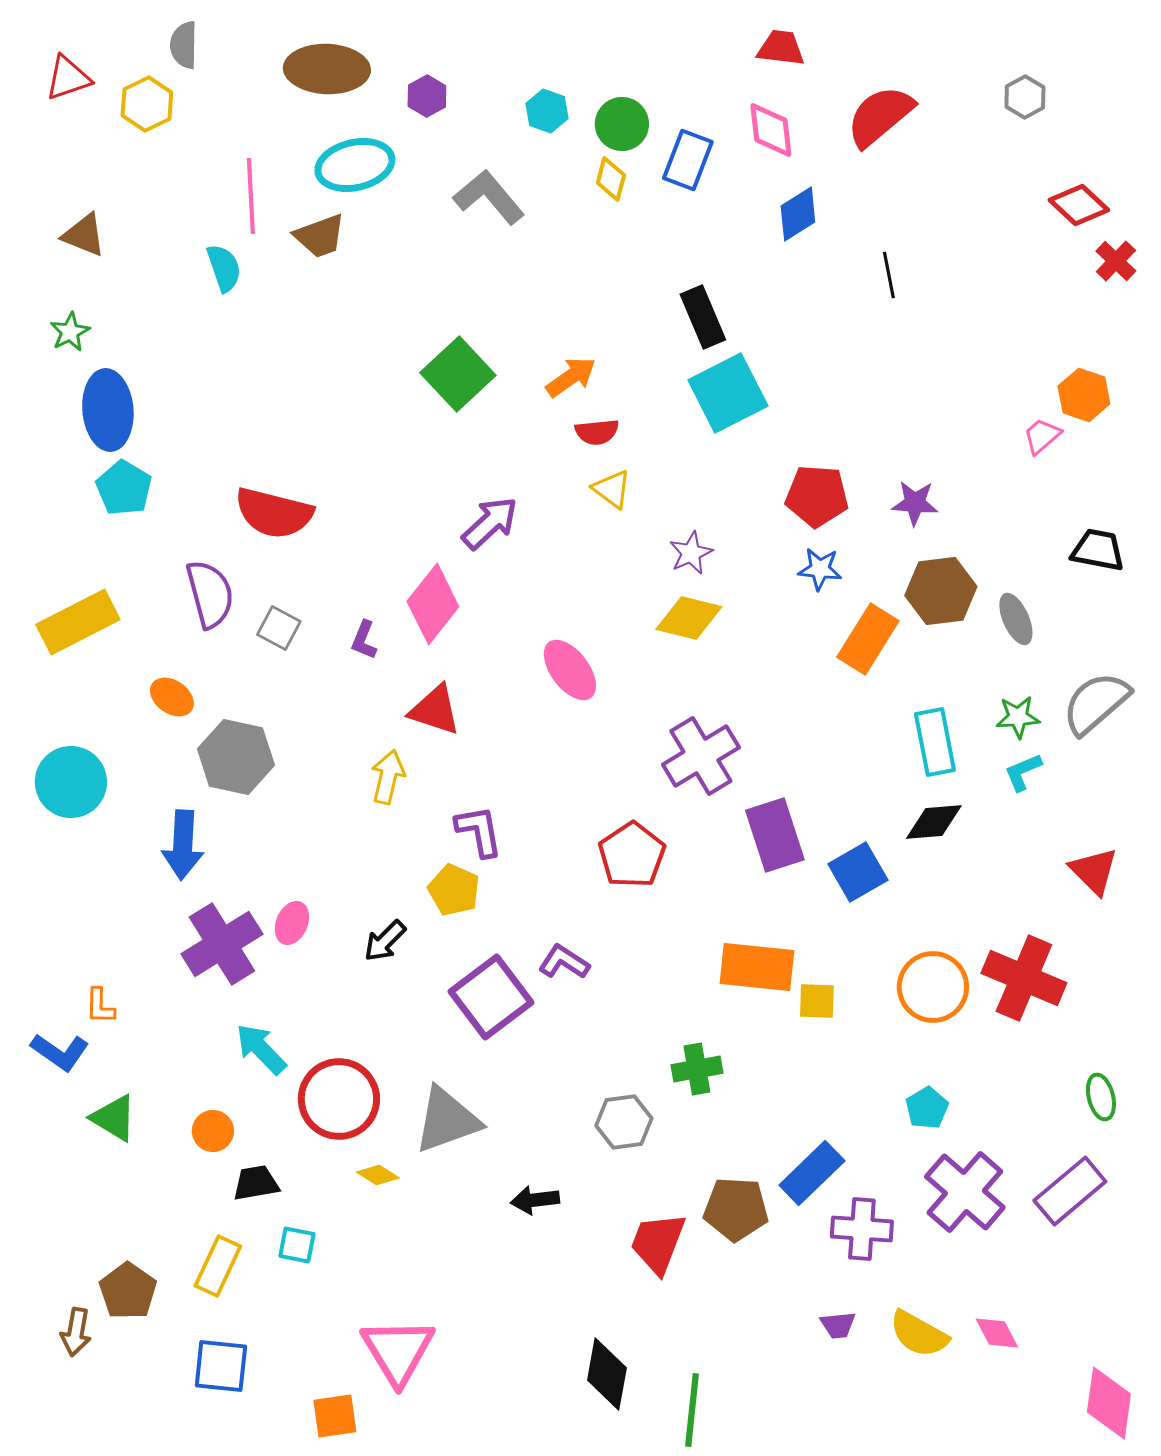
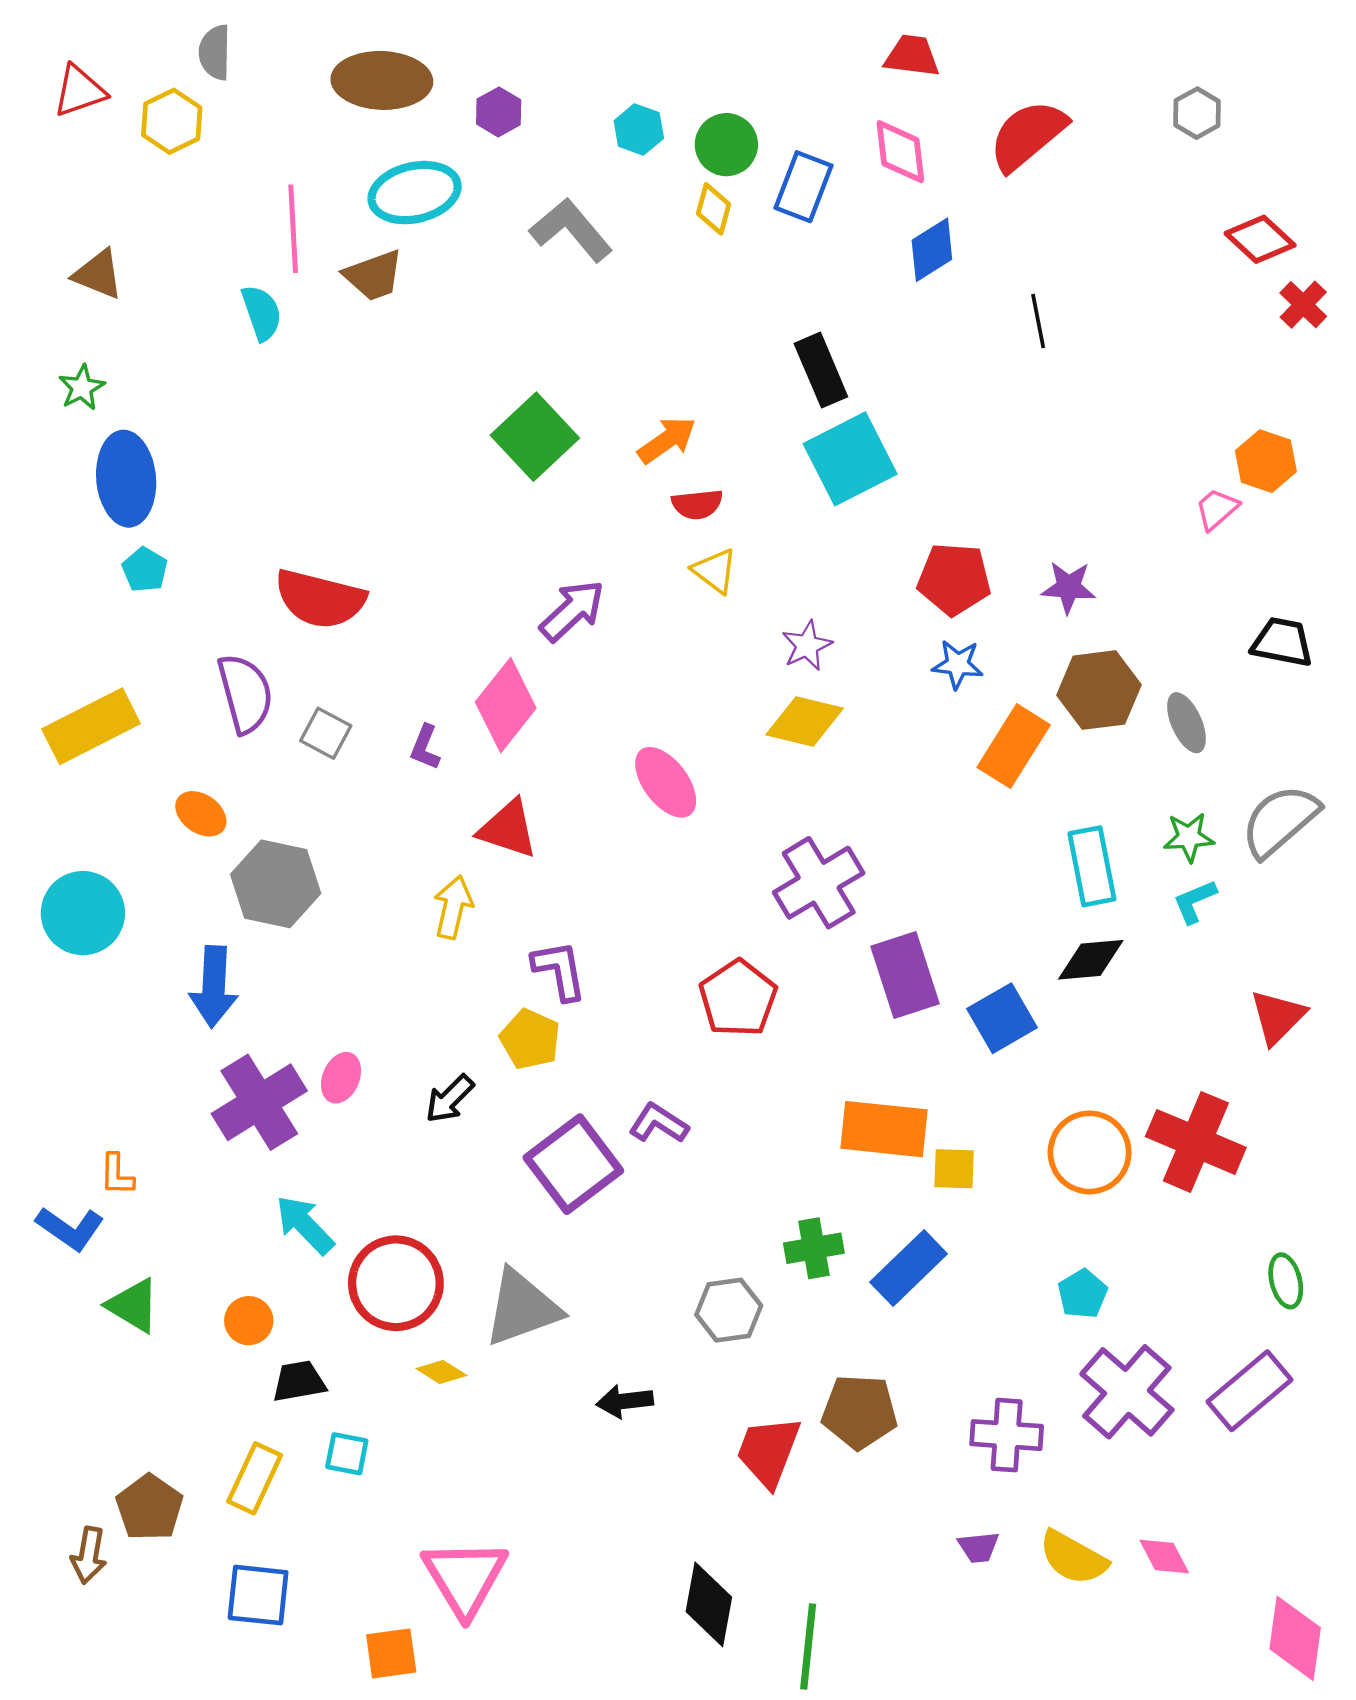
cyan pentagon: (124, 488) -> (145, 570), size x0.7
red triangle: (1094, 871) -> (1278, 1017), turned 30
blue rectangle: (812, 1173) -> (909, 1268), moved

